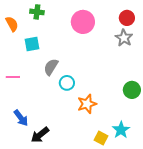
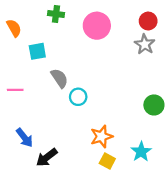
green cross: (37, 12) -> (56, 14), moved
gray semicircle: (51, 67) -> (59, 78), turned 114
orange star: (87, 104) -> (101, 136), moved
yellow square: (101, 138) -> (107, 161), moved

